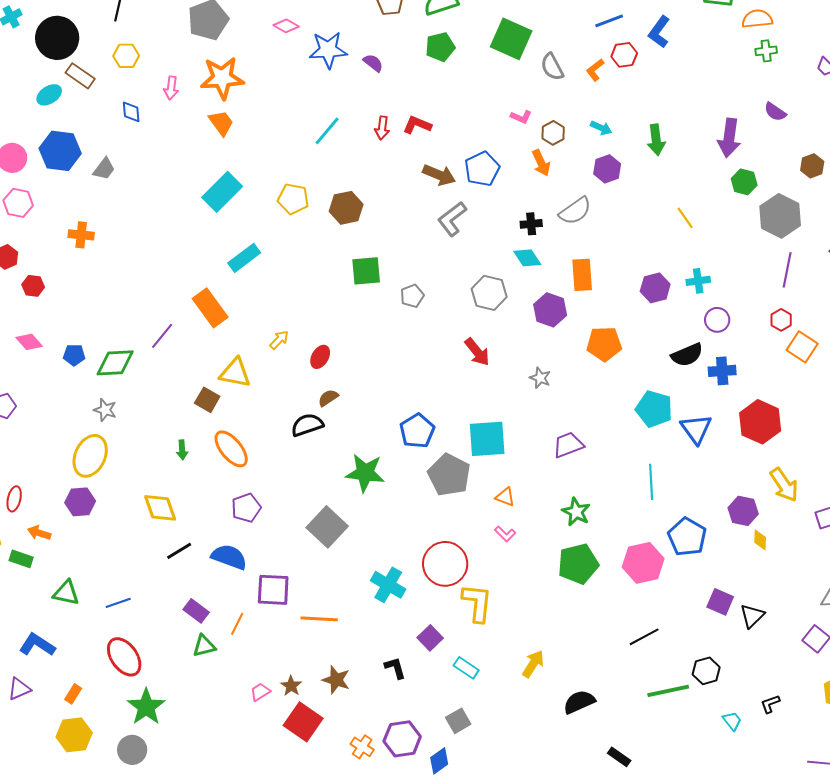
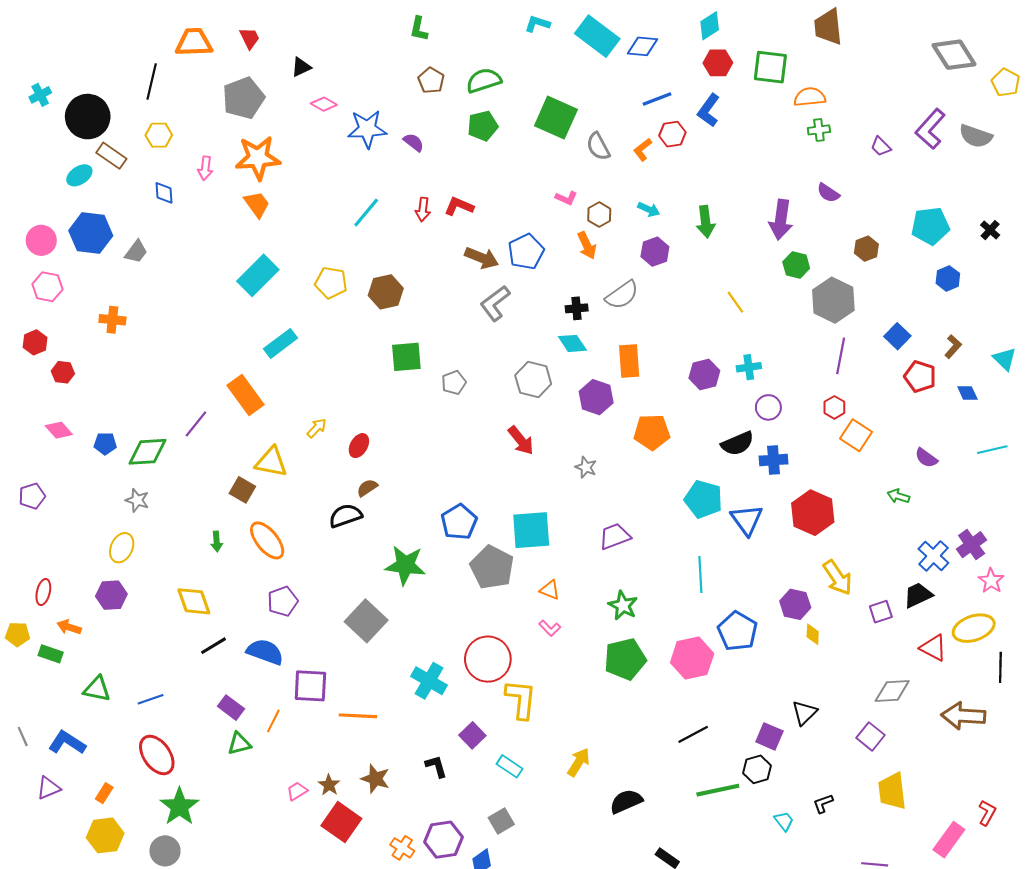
yellow ellipse: (90, 456) -> (122, 548), size x0.7
purple square: (720, 602) -> (769, 736), moved

